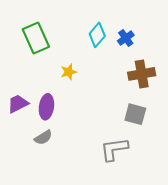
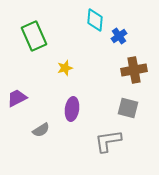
cyan diamond: (97, 35) -> (95, 20), moved, turned -35
purple ellipse: (46, 107) -> (72, 109), moved

